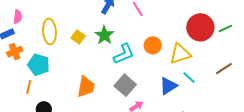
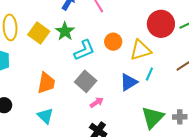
yellow square: (78, 37) -> (39, 33), size x1.5
cyan line: (189, 78) -> (149, 74), turned 72

